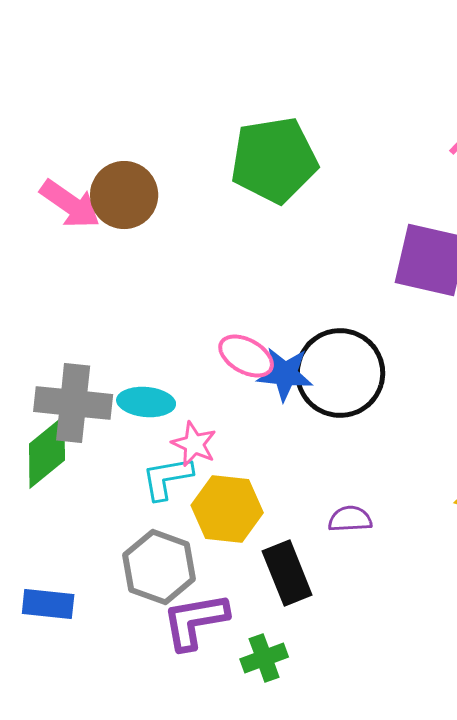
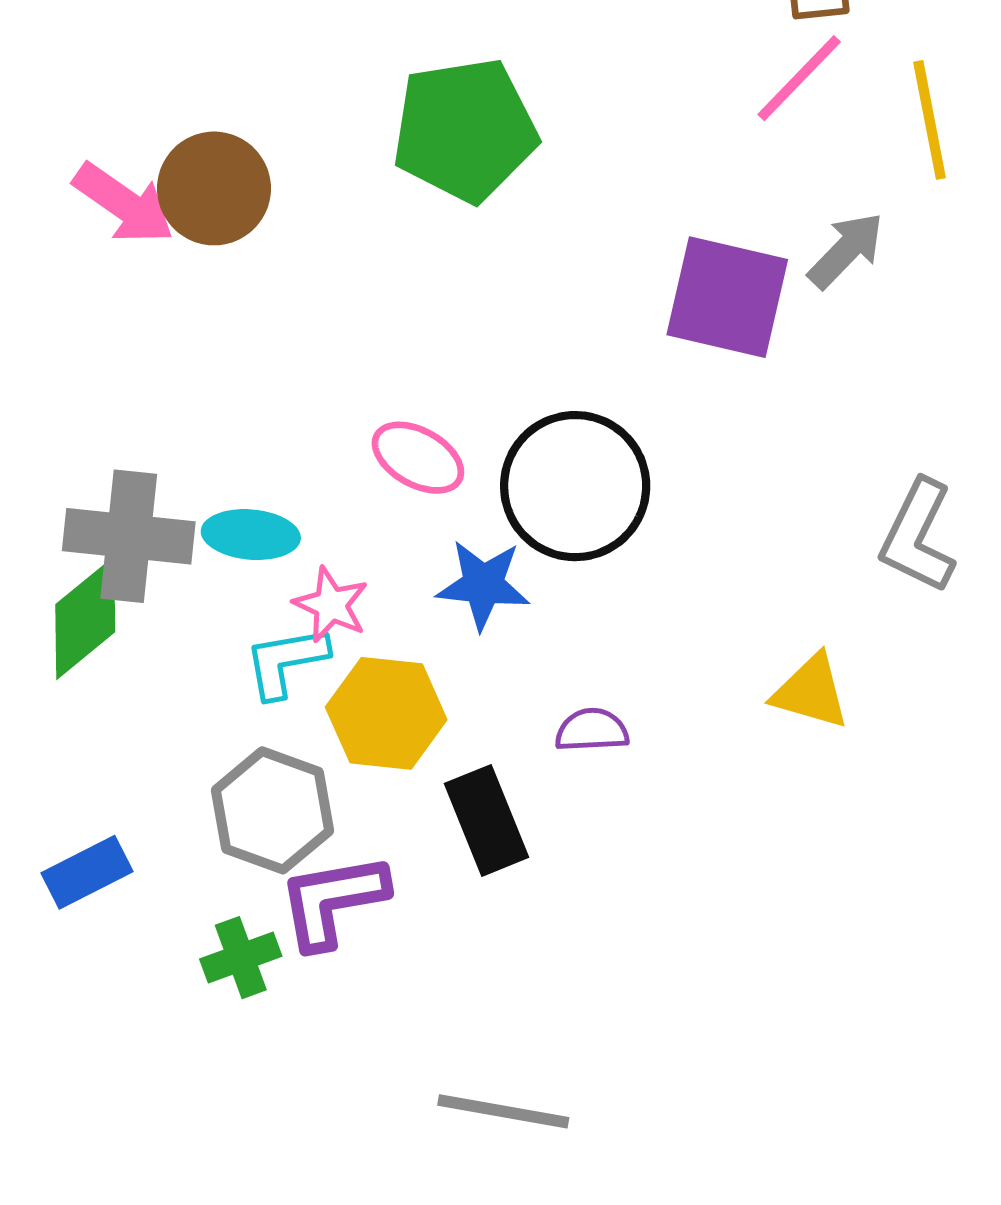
blue star: (285, 374) -> (483, 585), moved
blue rectangle: (48, 604) -> (87, 872), turned -33
green cross: (264, 658) -> (241, 958), moved

